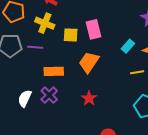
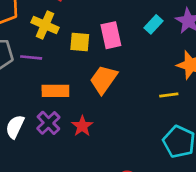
cyan rectangle: (128, 46) -> (154, 24), moved
red star: (89, 98) -> (82, 126), moved

